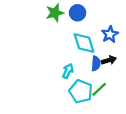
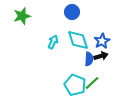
green star: (55, 13) -> (22, 16), moved
blue star: (110, 34) -> (102, 41), moved
cyan arrow: (68, 71) -> (53, 42), moved

